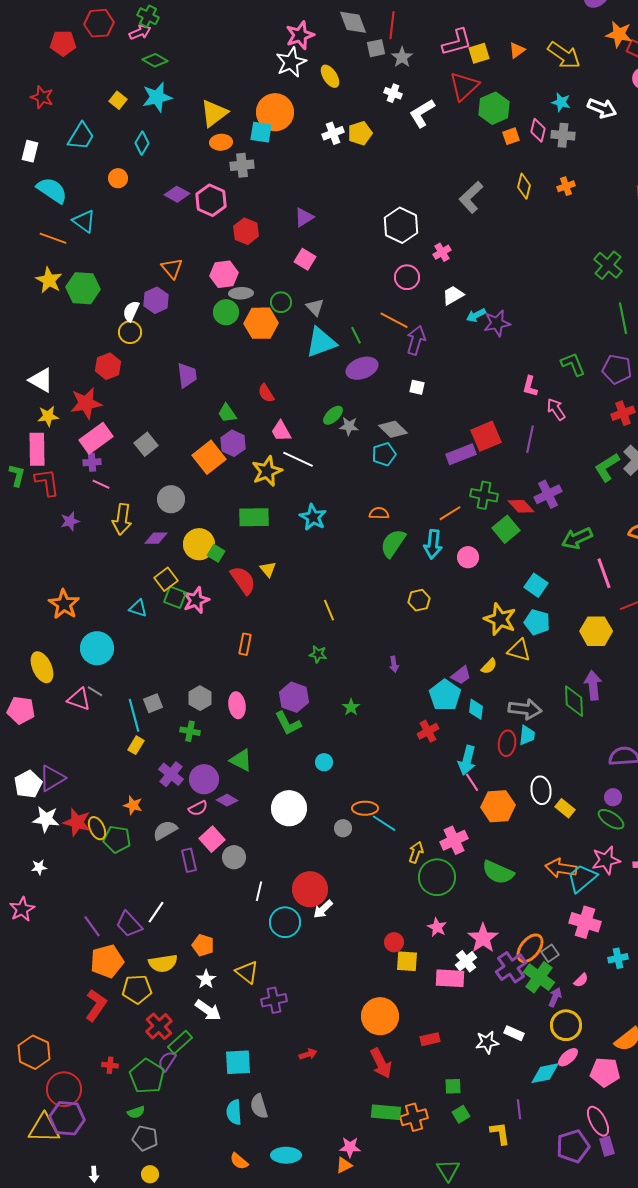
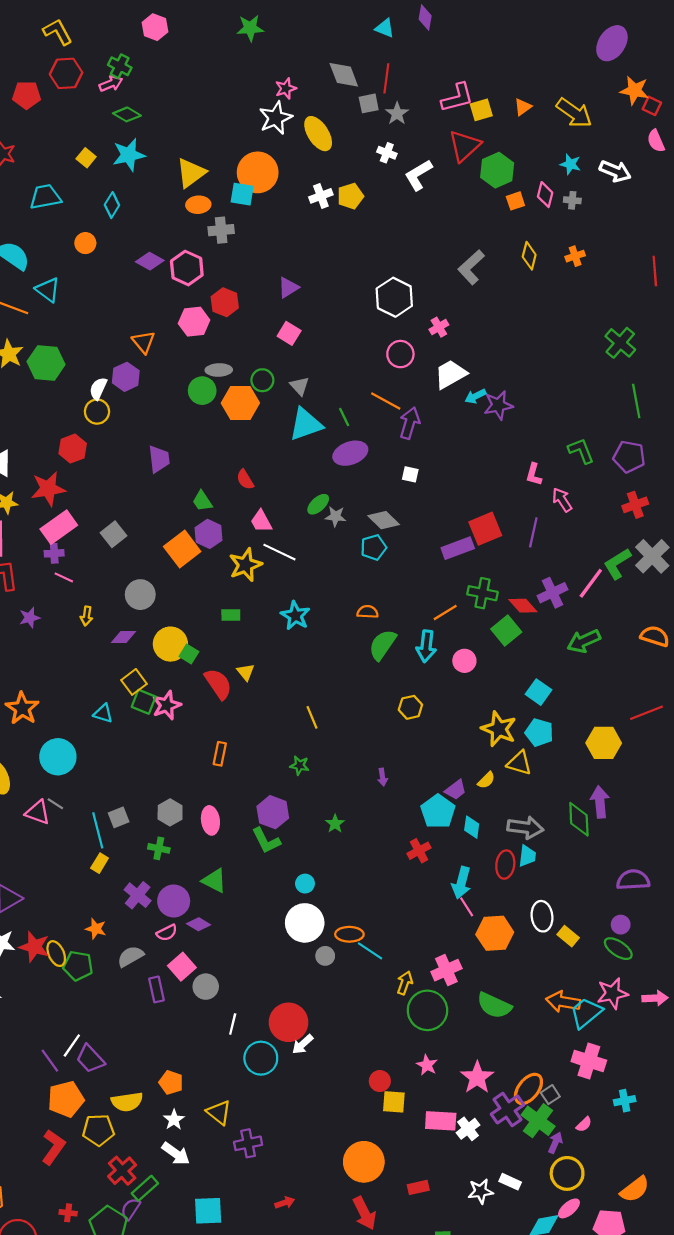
pink star: (300, 35) -> (286, 88), size x0.7
yellow ellipse: (330, 76) -> (318, 134), size x1.4
gray cross: (563, 135) -> (572, 200), size x0.7
cyan trapezoid: (81, 136) -> (45, 197), turned -132
pink hexagon: (224, 274) -> (194, 322), moved
white trapezoid: (453, 295) -> (451, 374), size x1.4
green rectangle: (254, 517) -> (231, 615), size x0.6
yellow arrow: (122, 519) -> (86, 616), size x0.6
pink line: (604, 573) -> (591, 583), moved, turned 56
white circle: (289, 808) -> (305, 923), moved
white line: (156, 912) -> (72, 1046), moved
white cross: (466, 961) -> (468, 1129), moved

